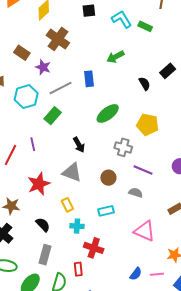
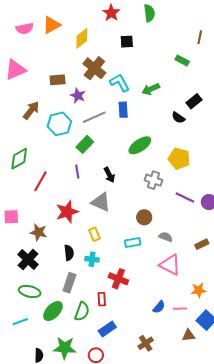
cyan L-shape: (122, 19) -> (120, 83), moved
brown rectangle: (22, 53) -> (58, 80), turned -42
black rectangle: (168, 71) -> (194, 101), moved
black semicircle: (145, 84) -> (178, 118), turned 152
purple line: (33, 144) -> (77, 172), moved
purple line: (143, 170) -> (185, 197), moved
brown circle: (108, 178) -> (144, 217), moved
gray semicircle: (136, 193) -> (166, 237), moved
black semicircle: (43, 225) -> (69, 253), turned 35
cyan cross: (77, 226) -> (92, 259), moved

